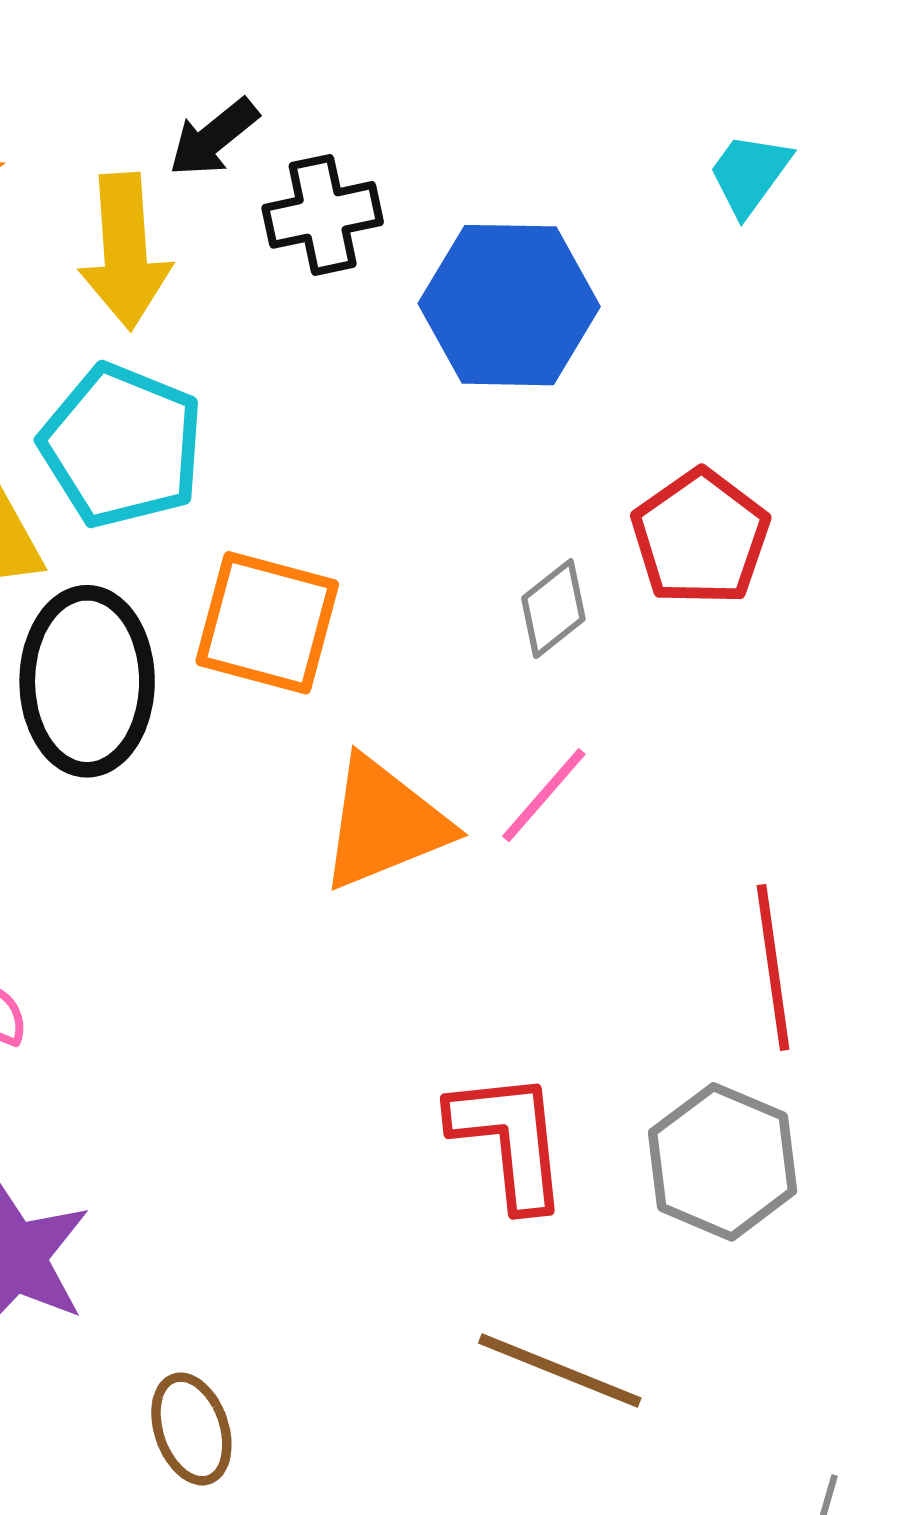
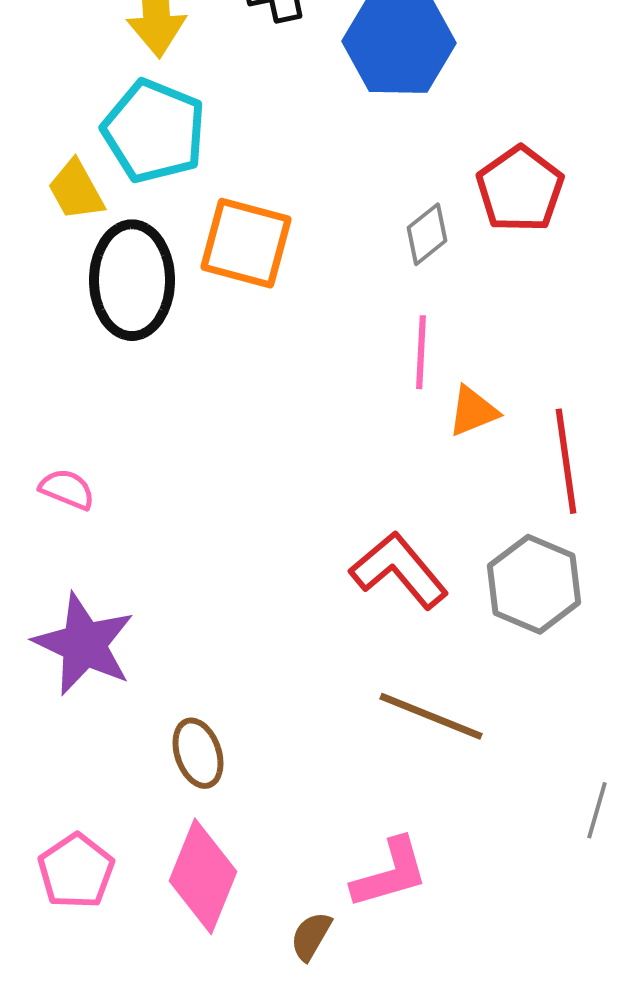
pink line: (544, 795) -> (421, 352), turned -38
orange triangle: (384, 824) -> (473, 411), moved, size x0.6
red L-shape: (509, 1140) -> (399, 570), turned -34

